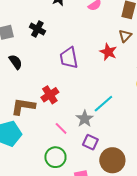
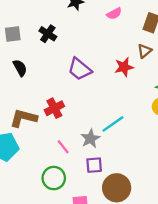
red star: (108, 52) -> (124, 67), turned 30
purple trapezoid: (69, 58) -> (80, 69), turned -45
purple square: (90, 142) -> (94, 165), turned -35

